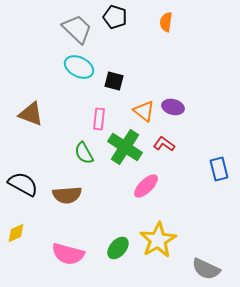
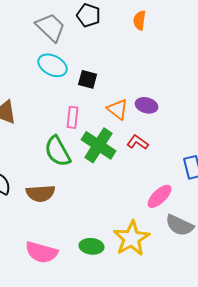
green semicircle: (84, 153) -> (58, 151), size x1.4
pink ellipse: (146, 186) -> (160, 196), moved
green ellipse: (118, 248) -> (92, 246), turned 55
gray semicircle: (206, 269) -> (180, 225), moved

